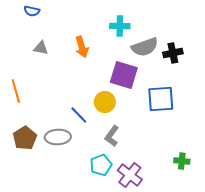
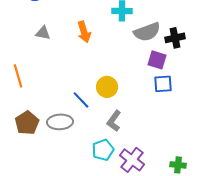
purple square: (124, 75) -> (157, 60), moved, size x0.7
blue square: (161, 99) -> (163, 84), size x0.7
green cross: (182, 161) -> (178, 165), moved

